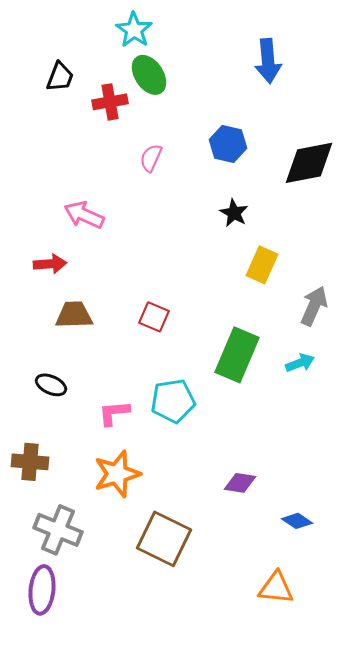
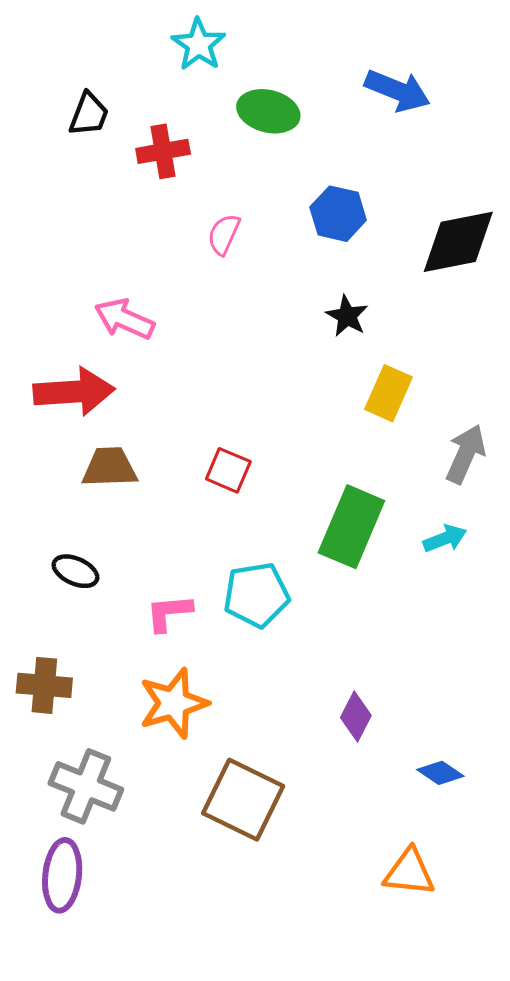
blue arrow: (268, 61) -> (397, 91), turned -63
green ellipse: (149, 75) -> (268, 111), moved, turned -42
red arrow: (50, 264) -> (74, 392), size x1.6
purple diamond: (240, 483) -> (356, 717), turned -72

